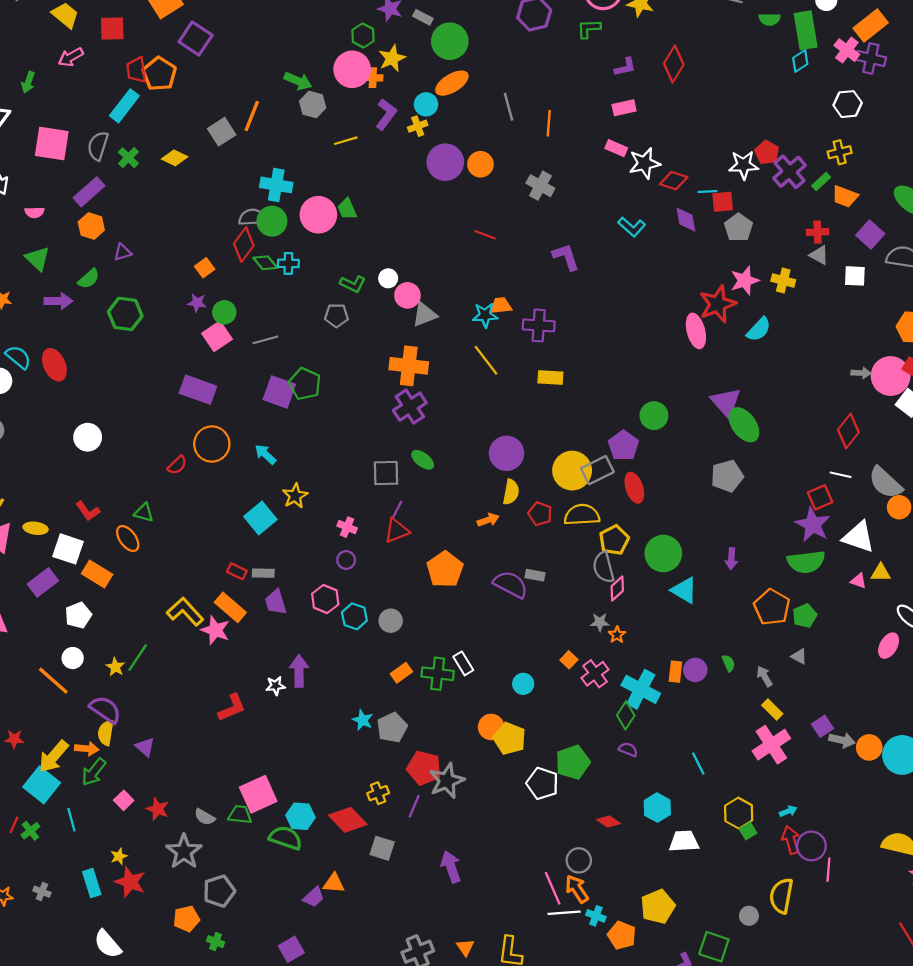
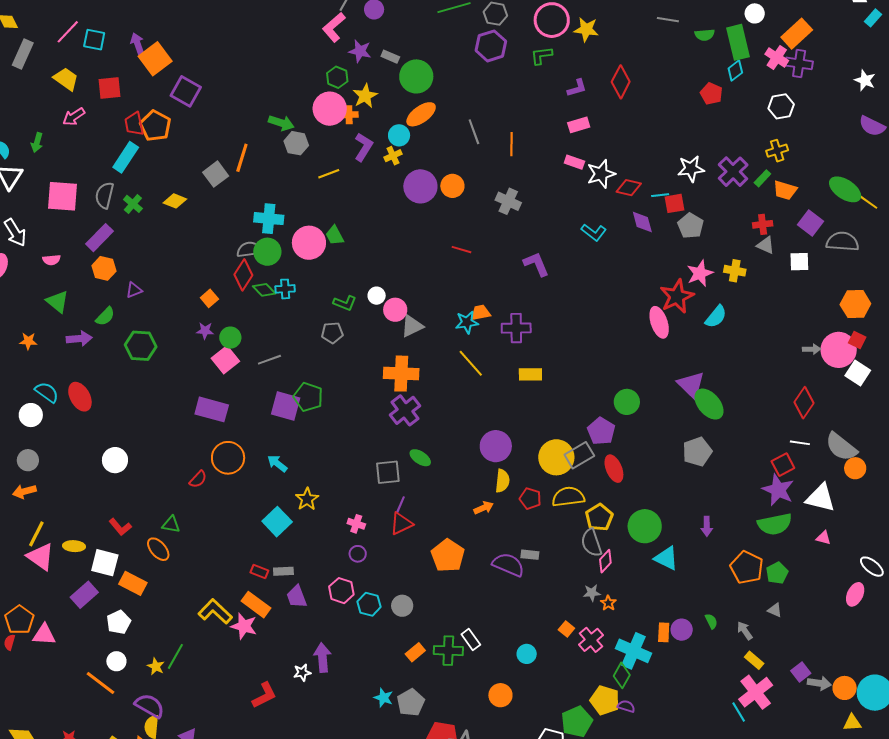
red pentagon: (767, 152) -> (711, 94), moved
yellow triangle: (881, 573) -> (852, 723), moved
yellow pentagon: (510, 738) -> (605, 700), moved
cyan line: (698, 764) -> (739, 712), moved

